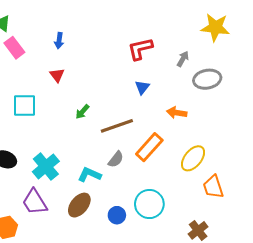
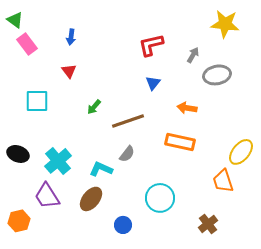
orange rectangle: (149, 147) -> (180, 142), moved, turned 60
yellow ellipse: (193, 158) -> (241, 152), moved
blue circle: (117, 215) -> (123, 225), moved

